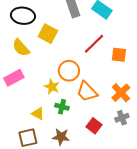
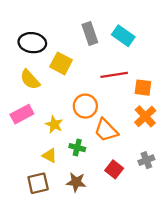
red line: (94, 44) -> (114, 75), turned 35
yellow star: (52, 87) -> (54, 124), moved
orange cross: (121, 93) -> (145, 116), moved

